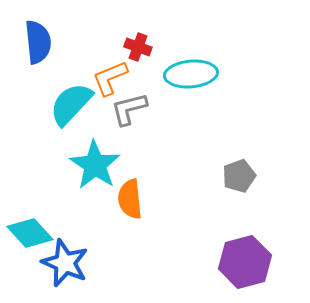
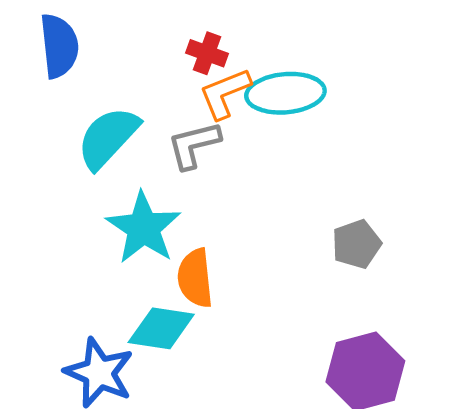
orange L-shape: (110, 78) -> (225, 93), moved
cyan diamond: (30, 233) -> (161, 328), moved, turned -39

